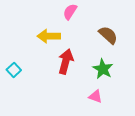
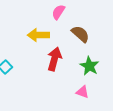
brown semicircle: (108, 35) -> (80, 34), moved

